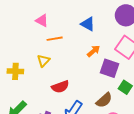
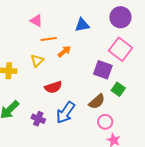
blue triangle: (88, 24) -> (82, 25), turned -42
orange arrow: (94, 51) -> (64, 51), moved

